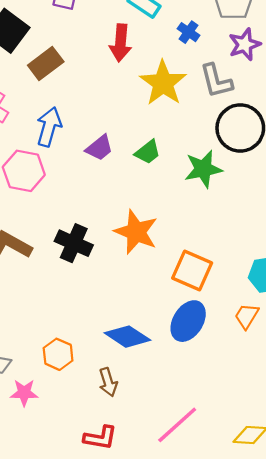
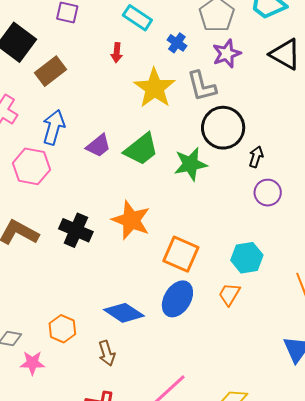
red arrow: (120, 43) -> (117, 53), size x0.6
green trapezoid: (148, 152) -> (141, 149), size x1.5

